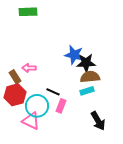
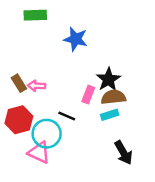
blue star: (74, 55) -> (76, 39), moved
black star: (86, 63) -> (108, 79), turned -30
brown rectangle: (15, 77) -> (19, 83), moved
pink rectangle: (61, 106) -> (88, 95), moved

